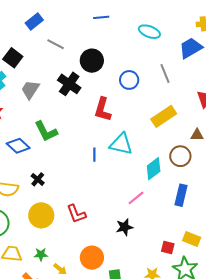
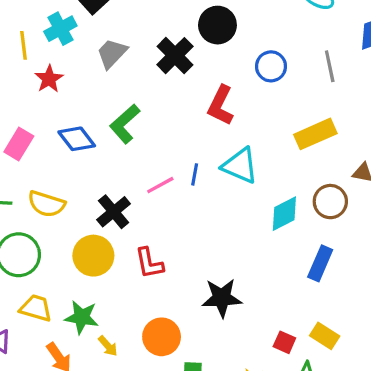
green L-shape: (46, 131) -> (125, 124), turned 65
black cross: (38, 179) -> (114, 212), moved, size x1.5
pink line: (136, 198) -> (160, 185), moved
black star: (124, 227) -> (222, 298), size x1.4
green star: (41, 254) -> (82, 317), size x1.5

